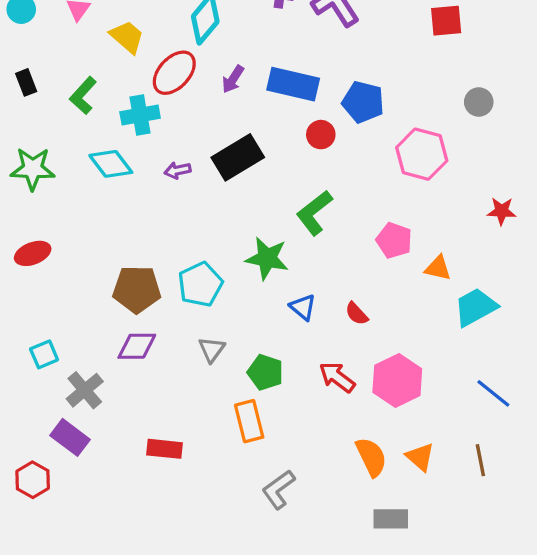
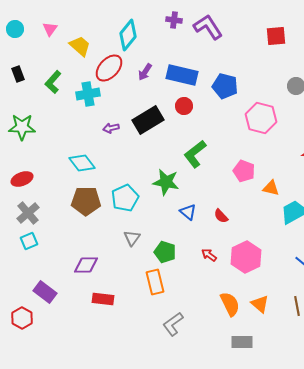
red circle: (321, 135) -> (184, 106), moved
cyan diamond: (111, 164) -> (82, 163), moved
purple diamond: (137, 346) -> (86, 265), moved
red arrow: (337, 377) -> (209, 255), size x0.7
gray cross: (85, 390) -> (28, 213), moved

